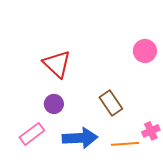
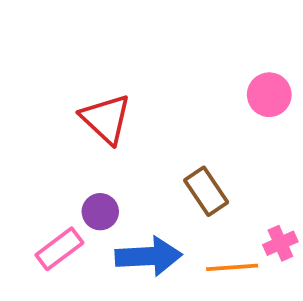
purple circle: (54, 104) -> (100, 212), moved

